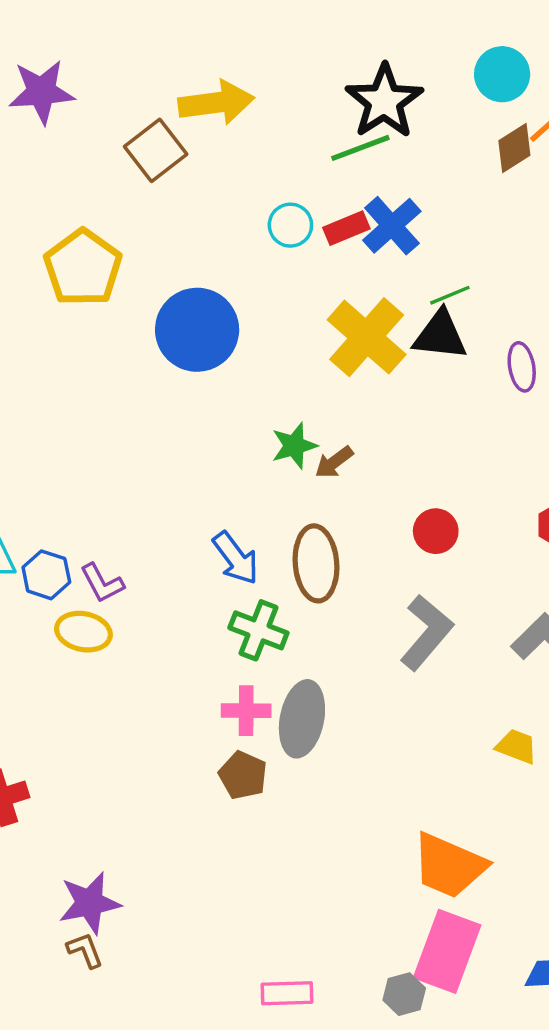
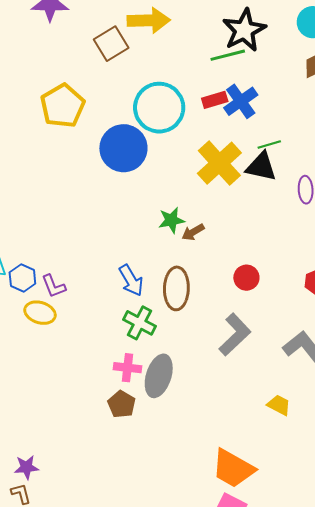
cyan circle: (290, 225) -> (159, 108), moved, size x2.0
purple star: (90, 903) -> (26, 467), size x0.7

